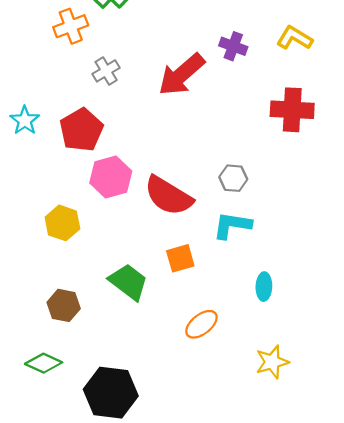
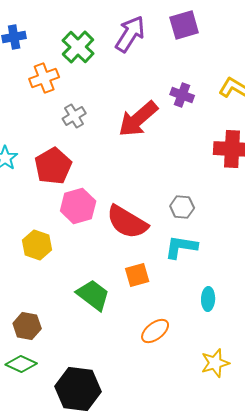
brown hexagon: (64, 305) -> (27, 326), moved

